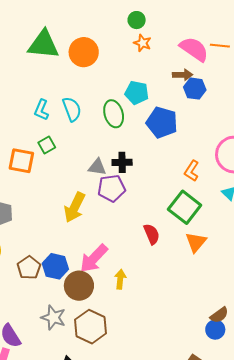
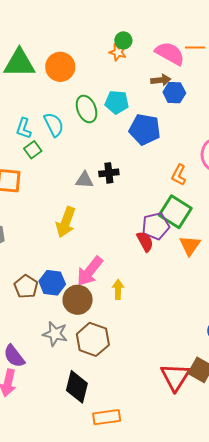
green circle: (137, 20) -> (123, 40), moved
green ellipse: (114, 114) -> (87, 109), moved
green square: (47, 145) -> (33, 150), moved
purple pentagon: (111, 188) -> (156, 226), moved

